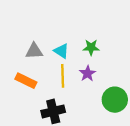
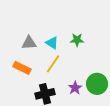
purple star: (88, 73) -> (75, 88), moved
yellow line: (63, 76) -> (53, 64), turned 36

